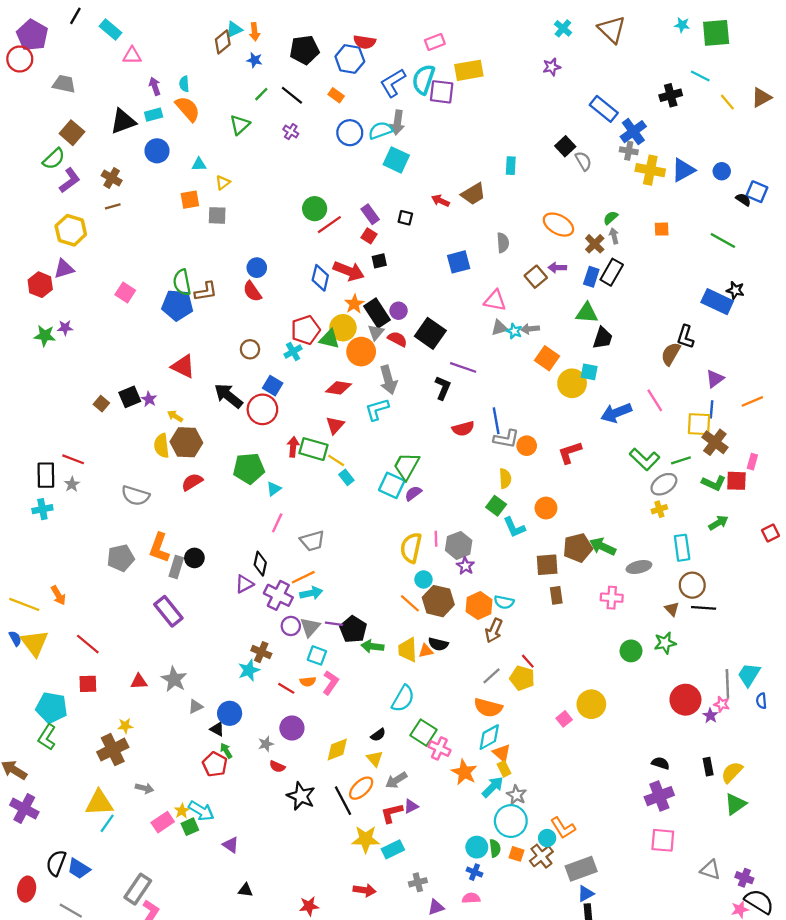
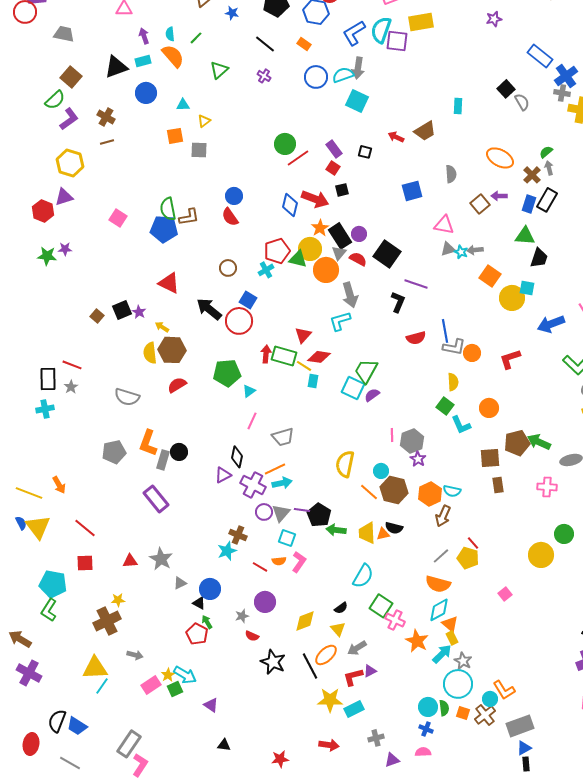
green line: (261, 94) -> (196, 38), moved
red diamond: (338, 388) -> (319, 357), moved
cyan rectangle: (346, 477) -> (313, 381), turned 48
yellow semicircle: (411, 548) -> (345, 464), moved
yellow circle: (591, 704) -> (541, 555), moved

